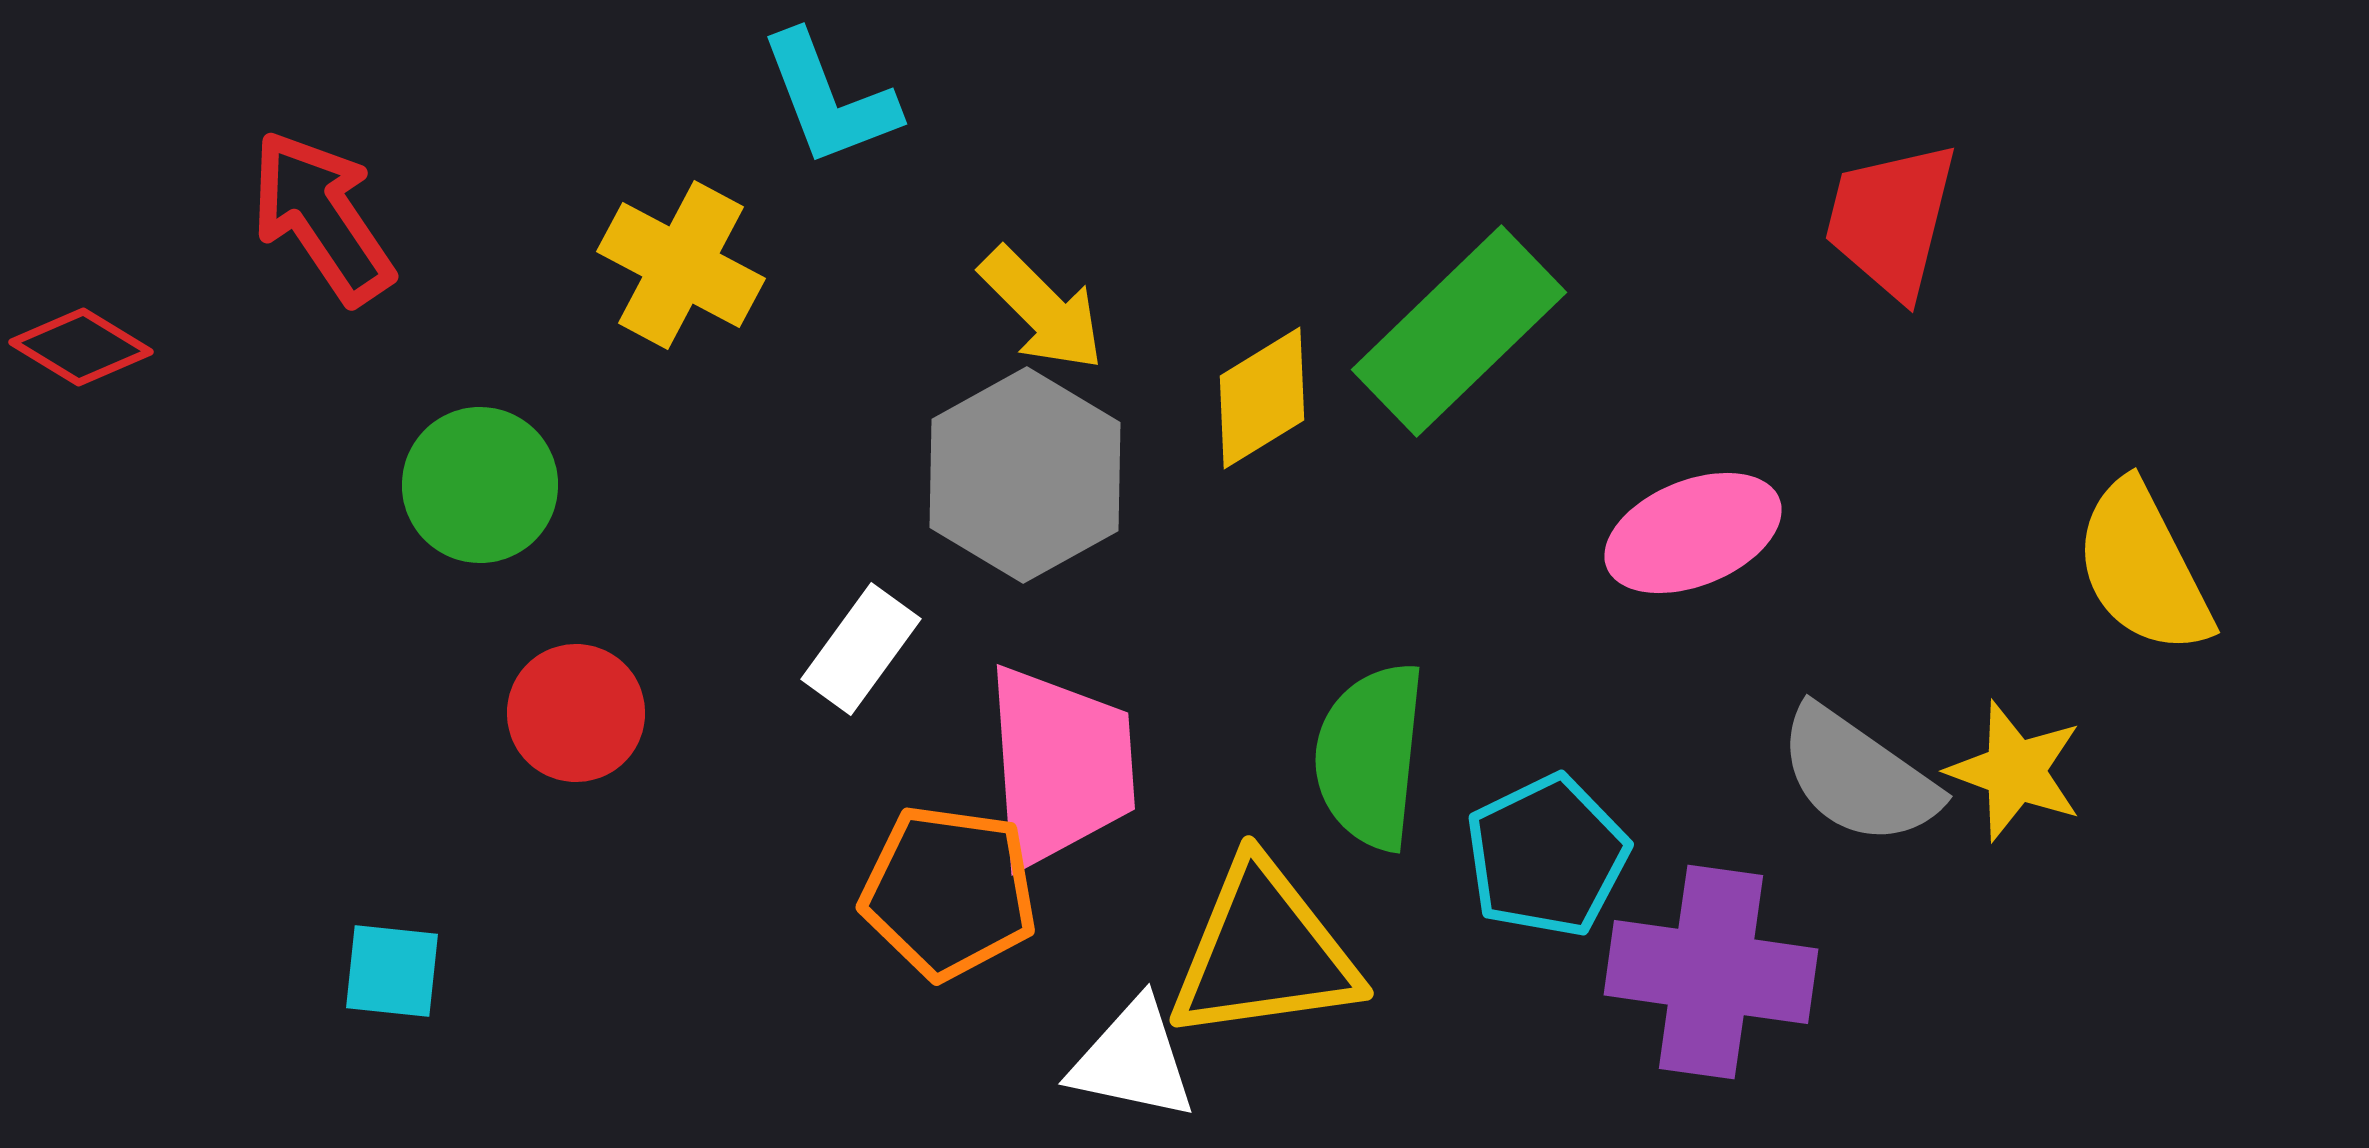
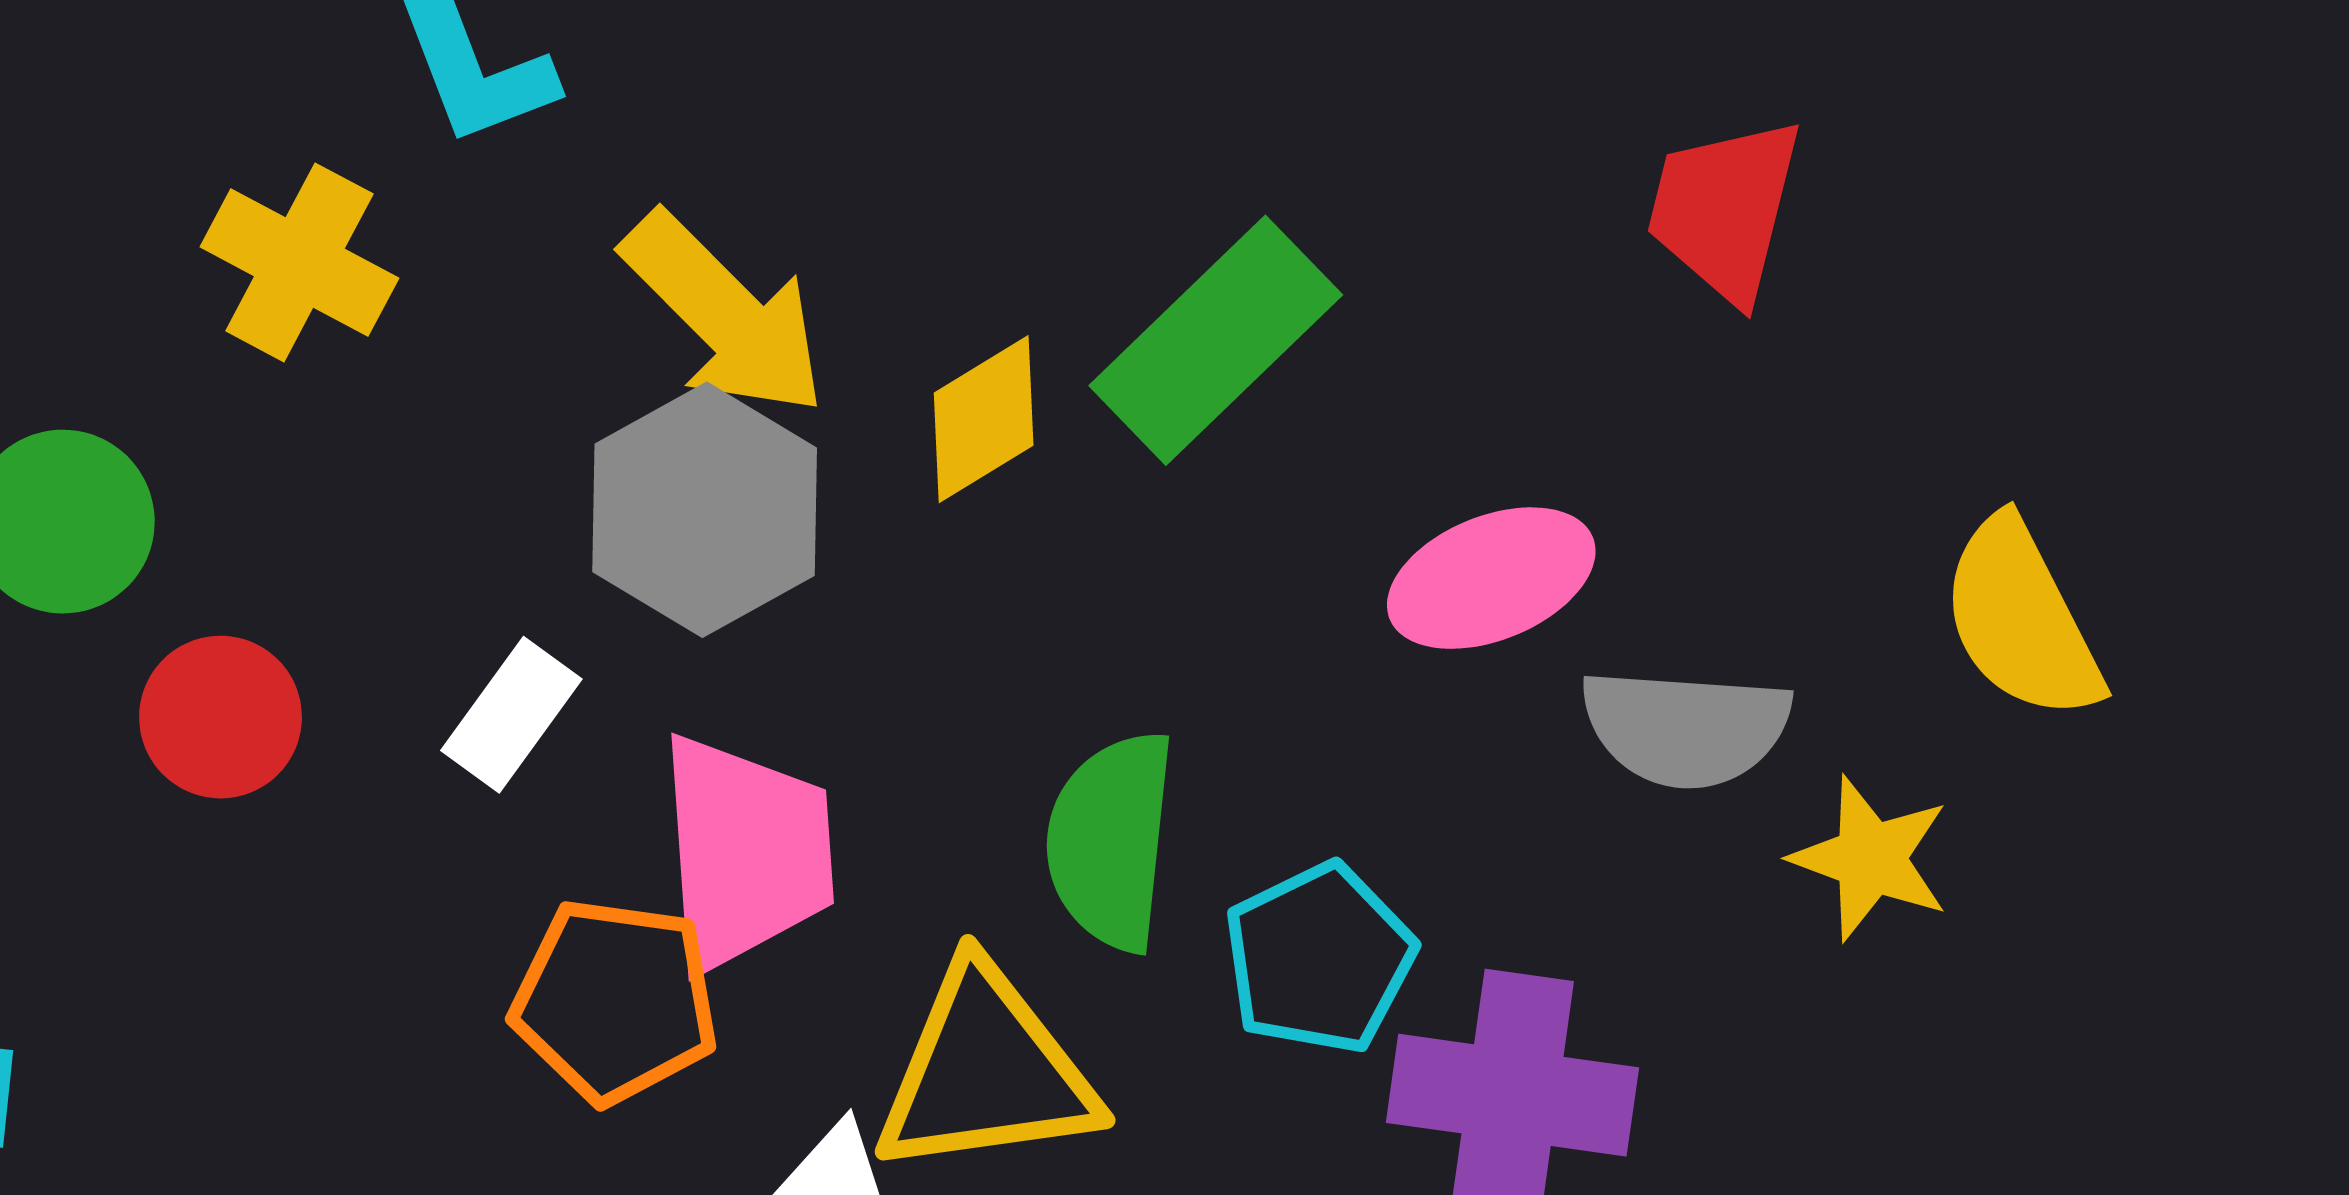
yellow arrow: (1042, 309) -> (725, 314), size x1.4
red circle: (576, 713) -> (221, 717), moved
gray semicircle: (1858, 776) -> (1686, 728), moved, turned -31

